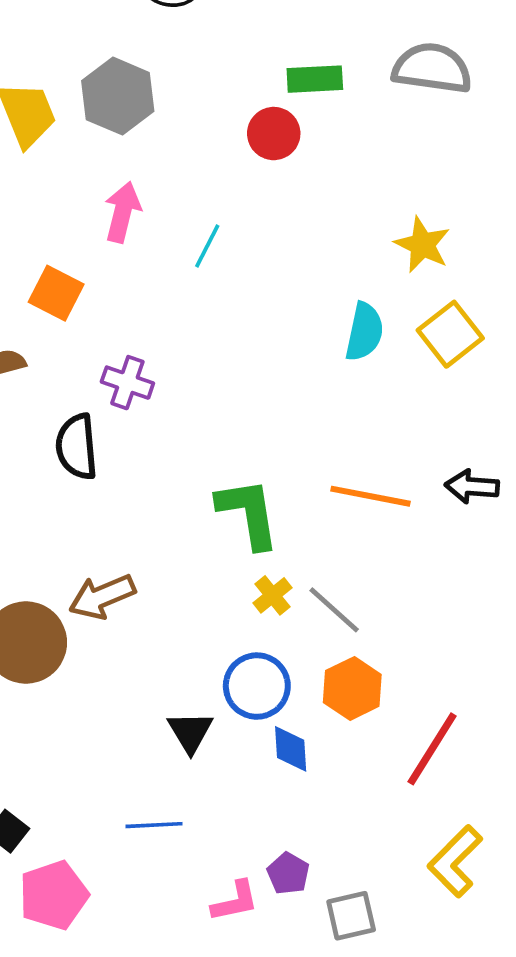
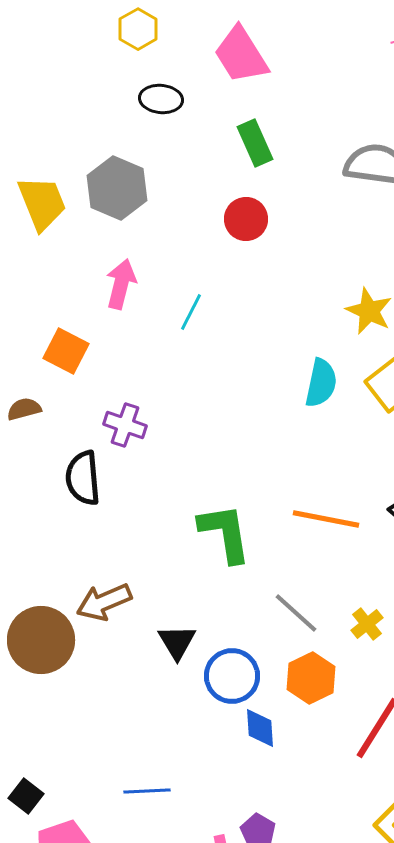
green rectangle: (315, 79) -> (255, 143), moved, turned 69
yellow cross: (273, 595) -> (367, 624), moved
black triangle: (190, 732) -> (177, 642), moved

